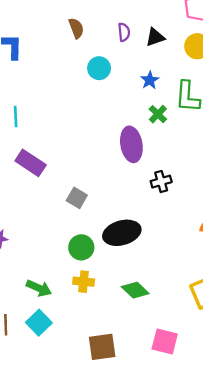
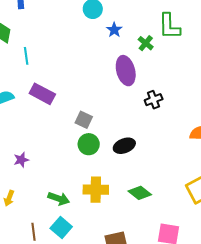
blue star: (150, 80) -> (114, 30), moved
black ellipse: (122, 233) -> (124, 146), size x0.7
green circle: (81, 247) -> (89, 144), moved
yellow cross: (84, 282) -> (96, 190), size x1.4

